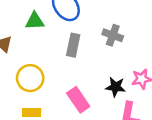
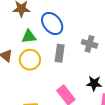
yellow circle: (30, 78) -> (30, 60), moved

